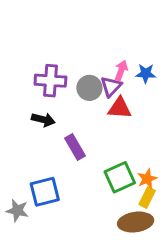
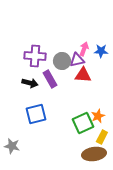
purple triangle: (111, 86) -> (77, 60), turned 35
purple rectangle: (75, 147) -> (50, 79), moved
orange star: (147, 179) -> (98, 116), moved
blue square: (45, 192) -> (36, 114), moved

